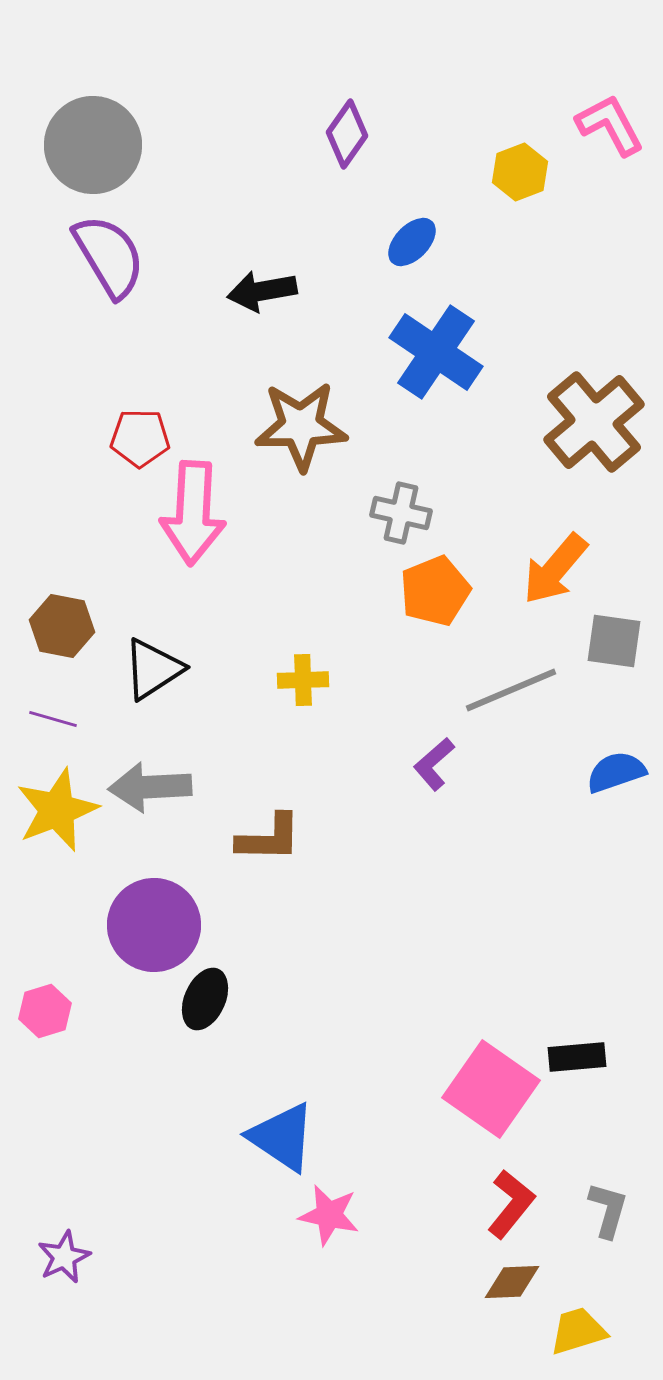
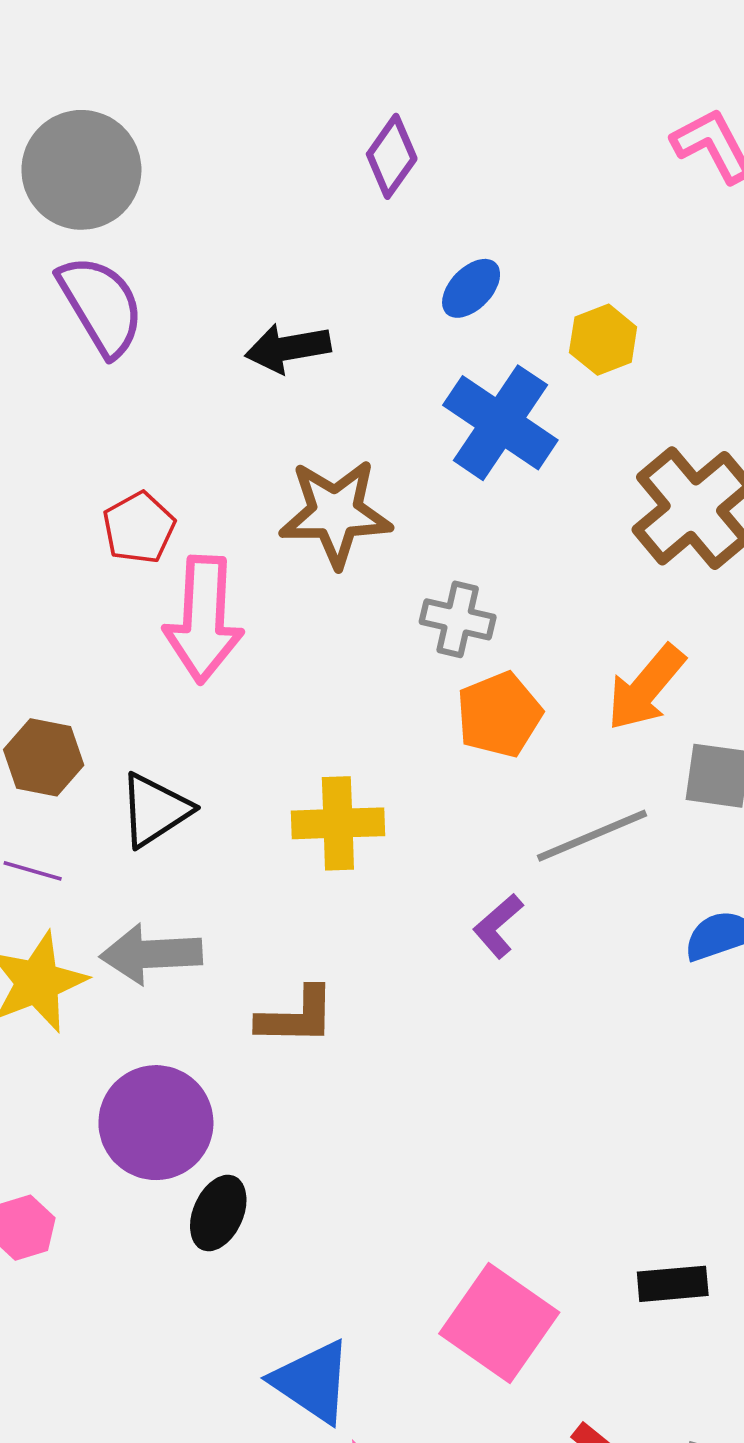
yellow hexagon: (520, 172) -> (603, 340), moved
red pentagon: (140, 438) -> (139, 528), turned -30
yellow cross: (303, 680) -> (338, 823), size x1.5
pink square: (491, 1089) -> (499, 1323), moved

